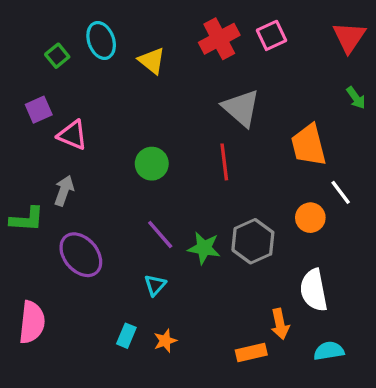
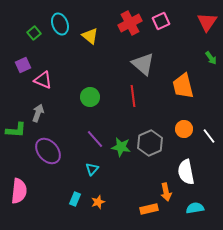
white line: (341, 192) -> (209, 136), moved

